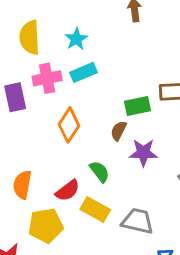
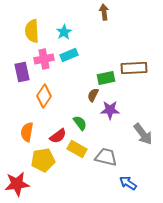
orange diamond: (69, 125) -> (44, 96), moved

